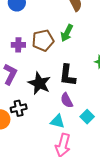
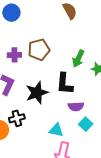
green arrow: (67, 33) -> (78, 59), moved
black star: (39, 83) -> (37, 93), turned 30
purple semicircle: (67, 100) -> (76, 106), moved, turned -63

